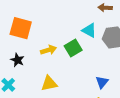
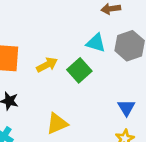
yellow arrow: (48, 50) -> (47, 65), moved

